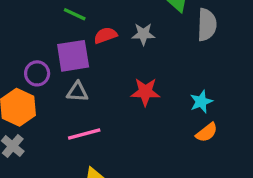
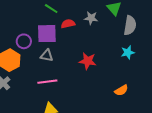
gray star: (143, 34) -> (91, 18), moved
cyan star: (201, 102) -> (128, 52), moved

